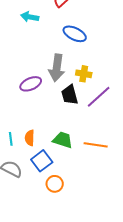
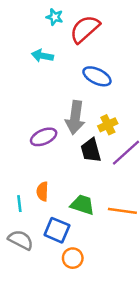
yellow cross: (84, 74) -> (108, 125), turned -35
orange semicircle: (30, 138) -> (42, 191), moved
blue square: (42, 161) -> (57, 230), turned -30

